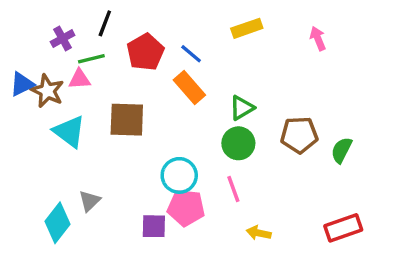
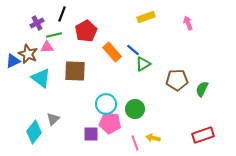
blue line: (191, 54) -> (133, 50), moved
blue triangle: (22, 84) -> (13, 61), moved
green circle: (238, 143) -> (135, 109), moved
pink line: (233, 189) -> (135, 143), moved

